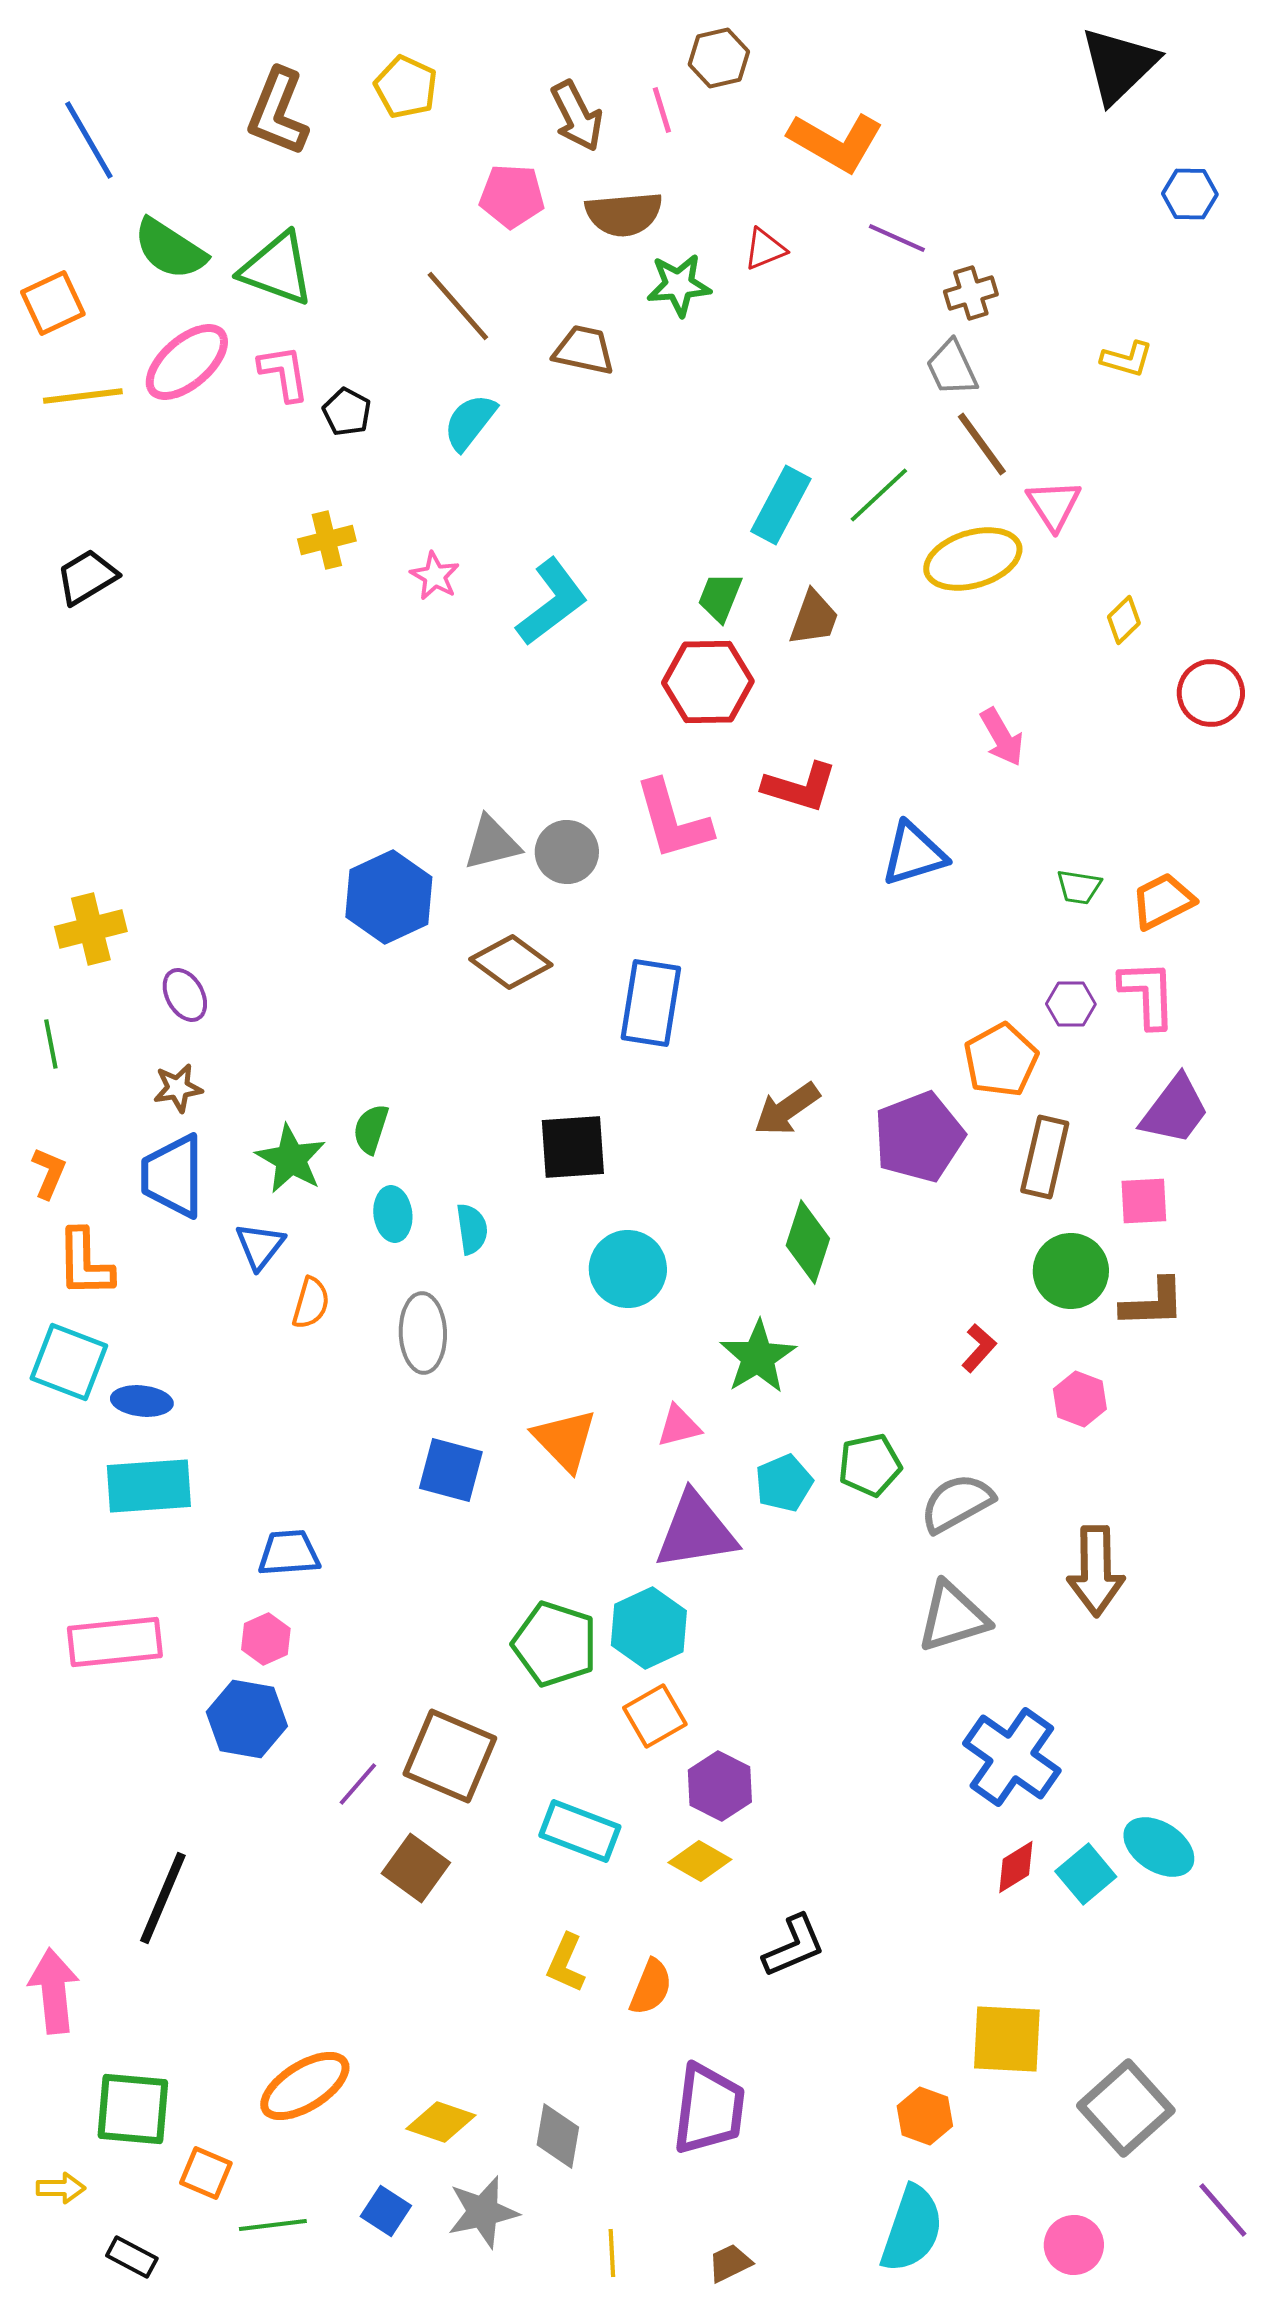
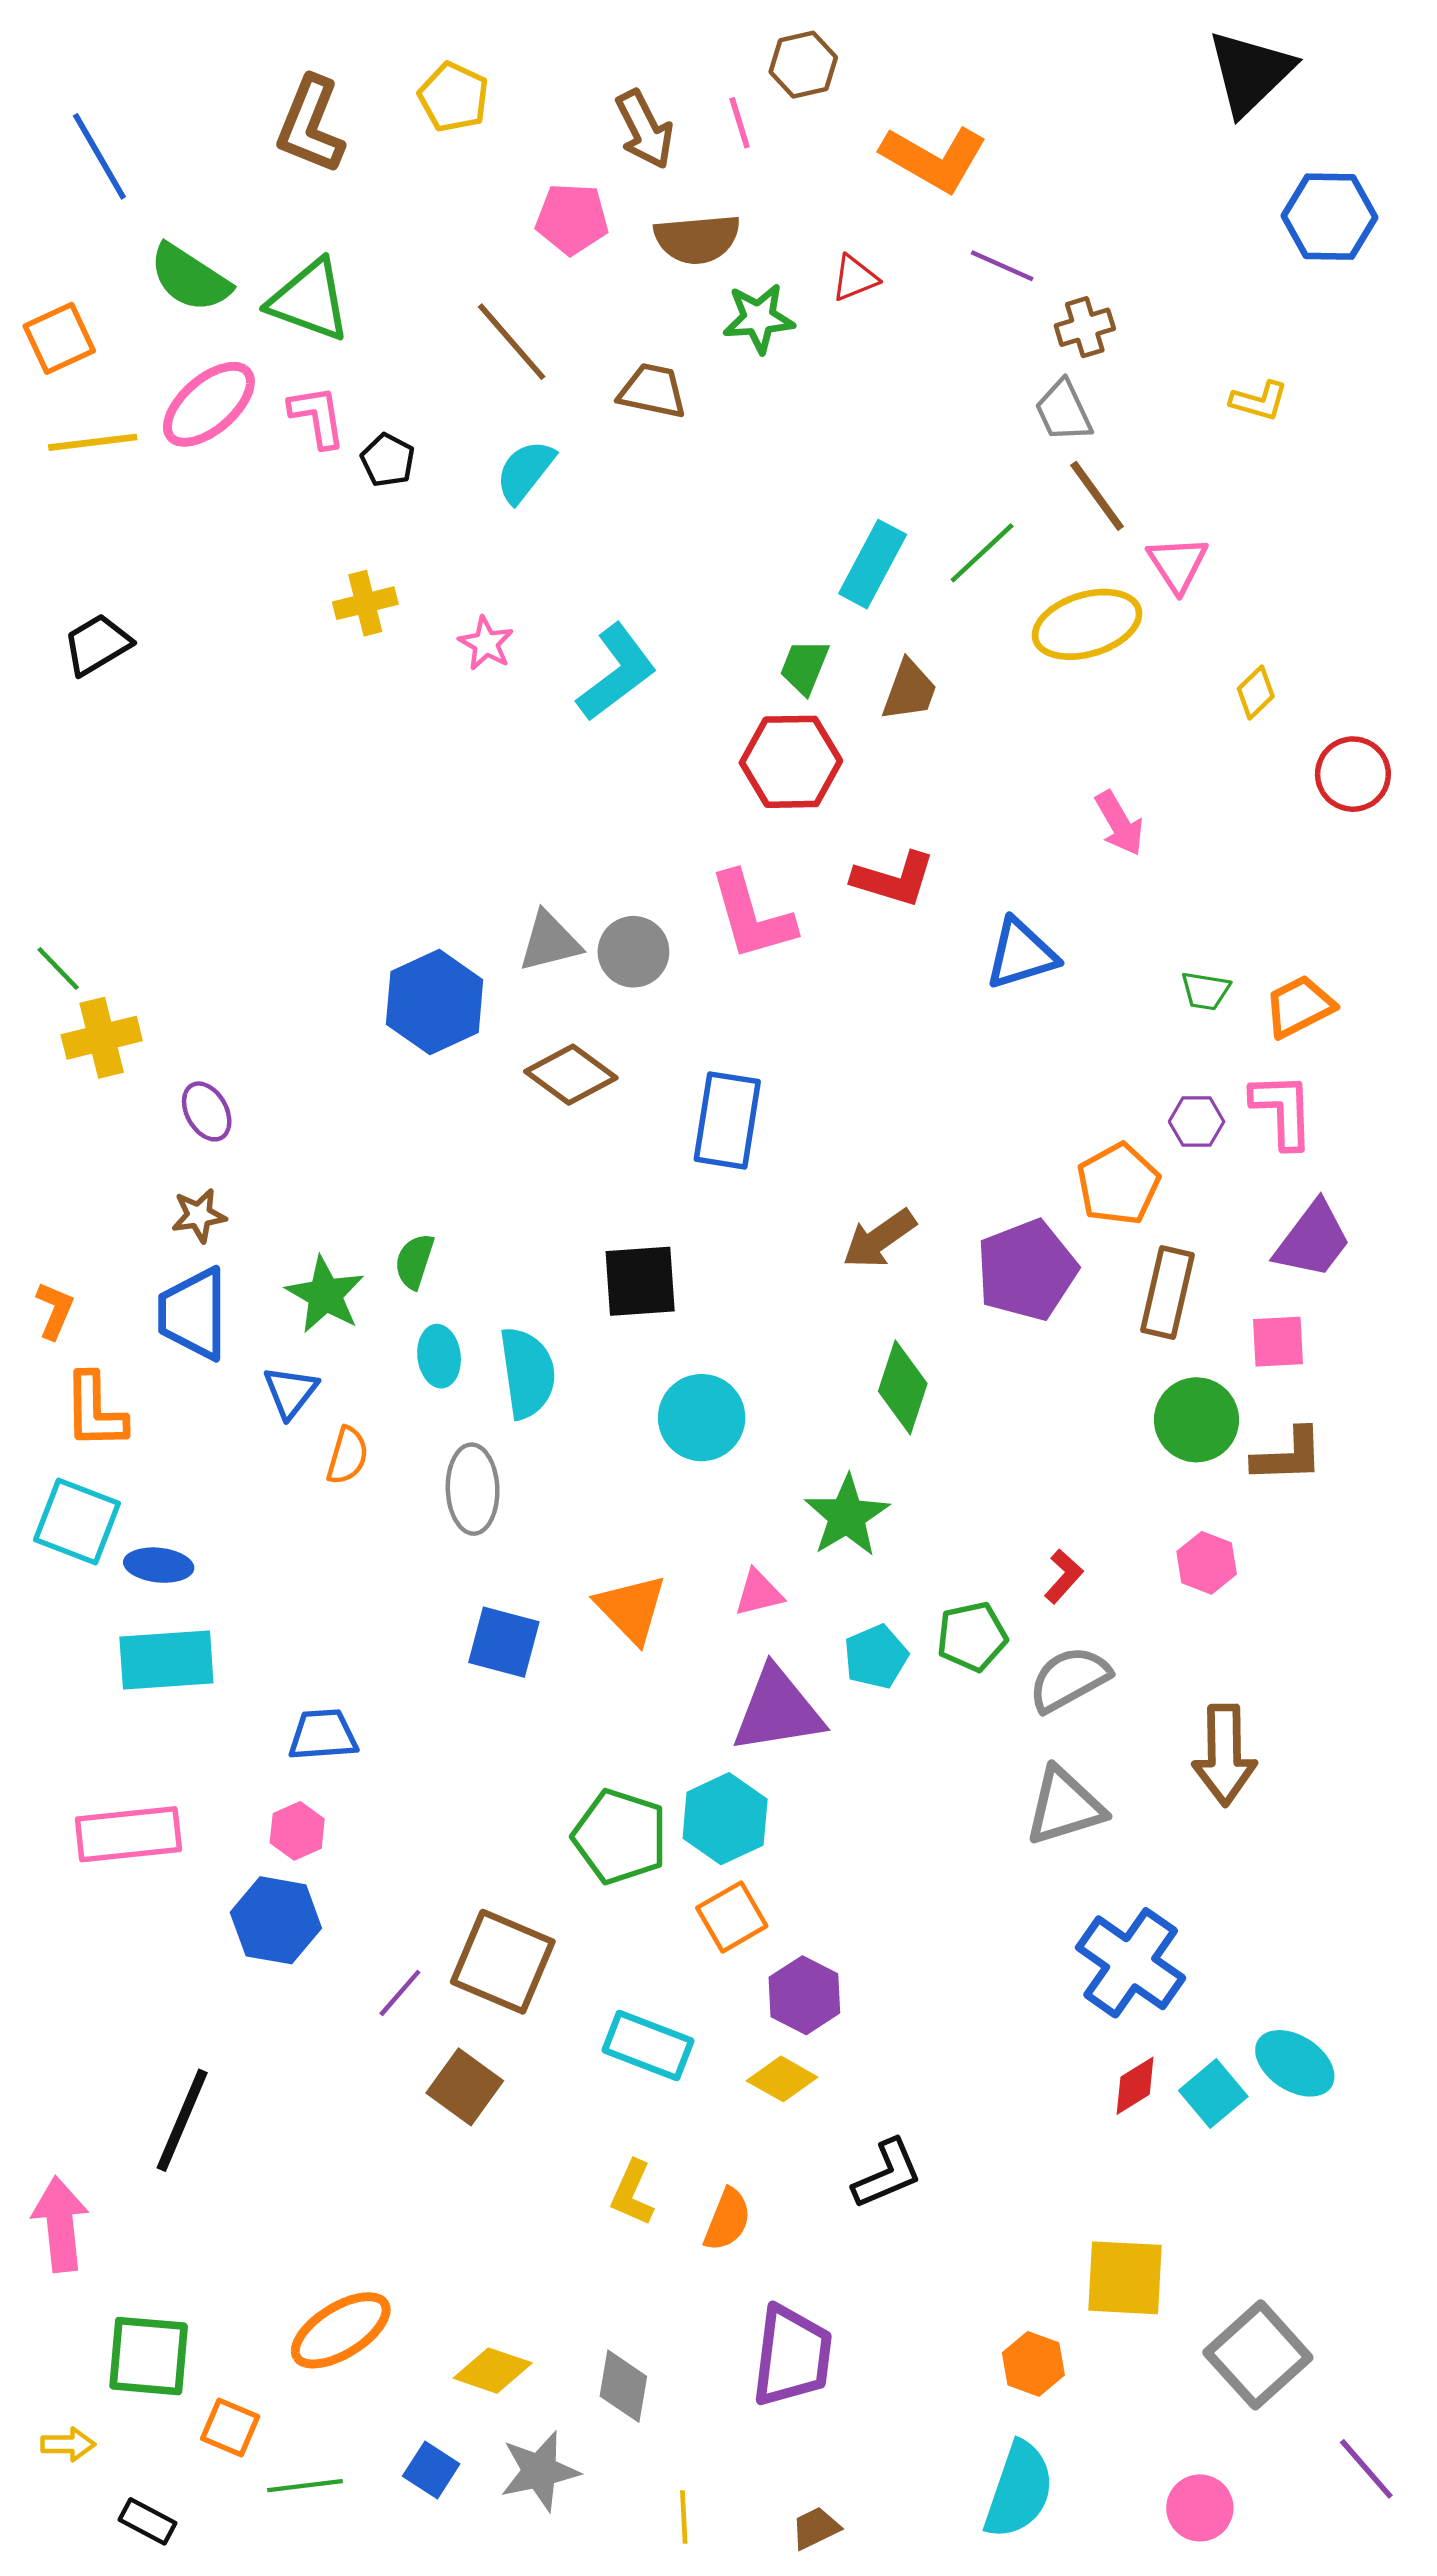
blue hexagon: (1190, 194) -> (1329, 217), size x1.5
green line: (51, 1044) -> (58, 968), moved, turned -33
cyan semicircle: (472, 1229) -> (527, 1373), size x1.6
red L-shape: (979, 1348) -> (1064, 1576), moved

